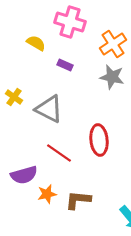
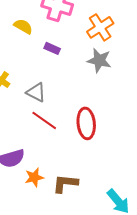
gray triangle: (49, 109) -> (36, 92), size x0.7
red line: (59, 153) -> (44, 120), moved

